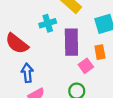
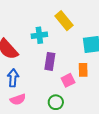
purple rectangle: (71, 42) -> (50, 61), moved, size x0.7

